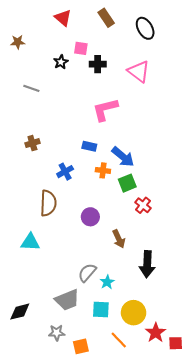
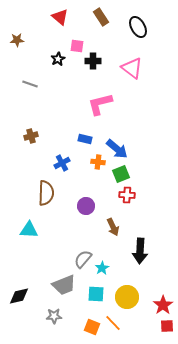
red cross: (143, 205) -> (127, 195), moved, turned -35
red star: (156, 333) -> (163, 305), moved
orange square: (81, 346) -> (92, 327), moved, turned 35

